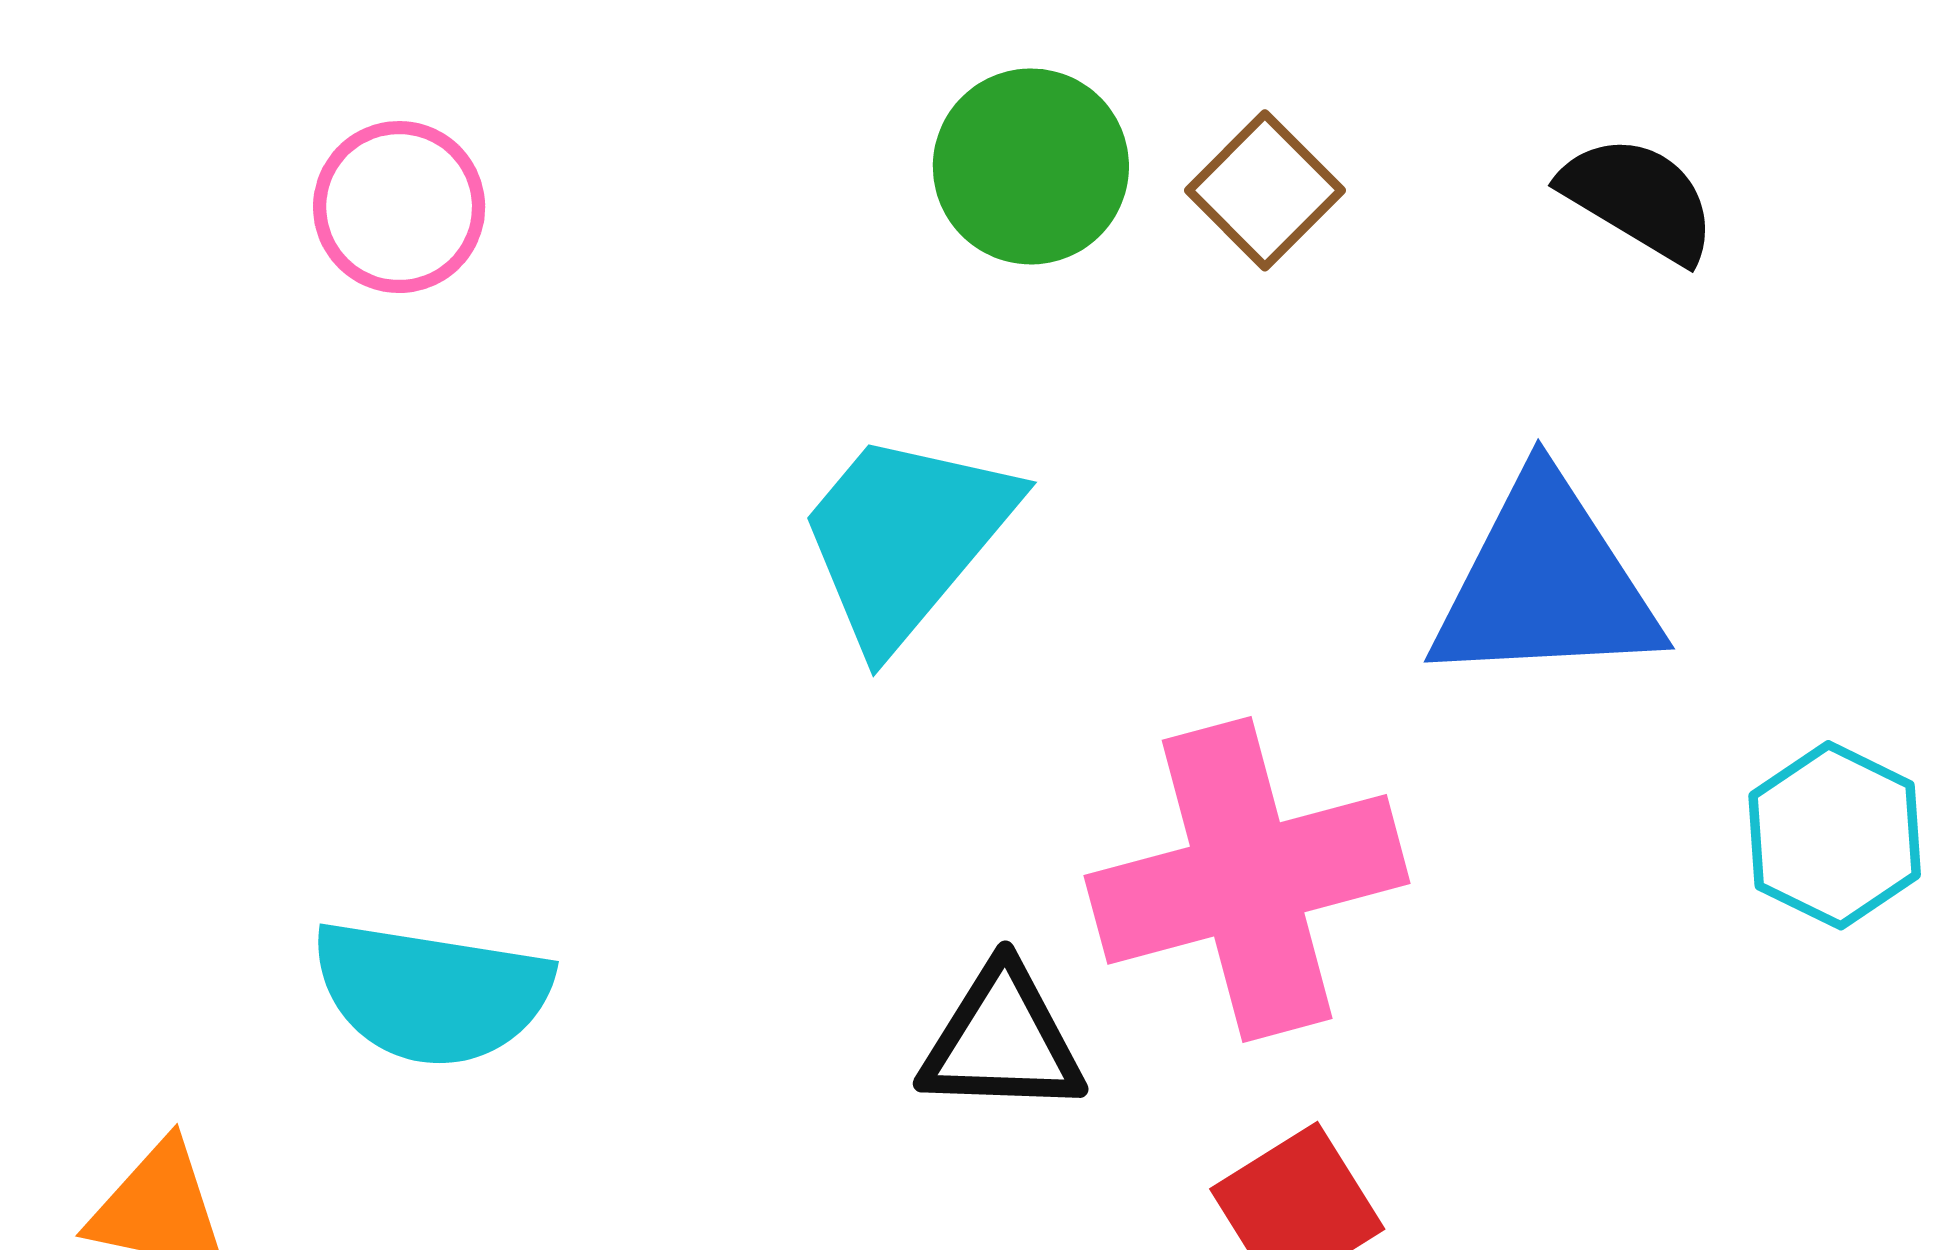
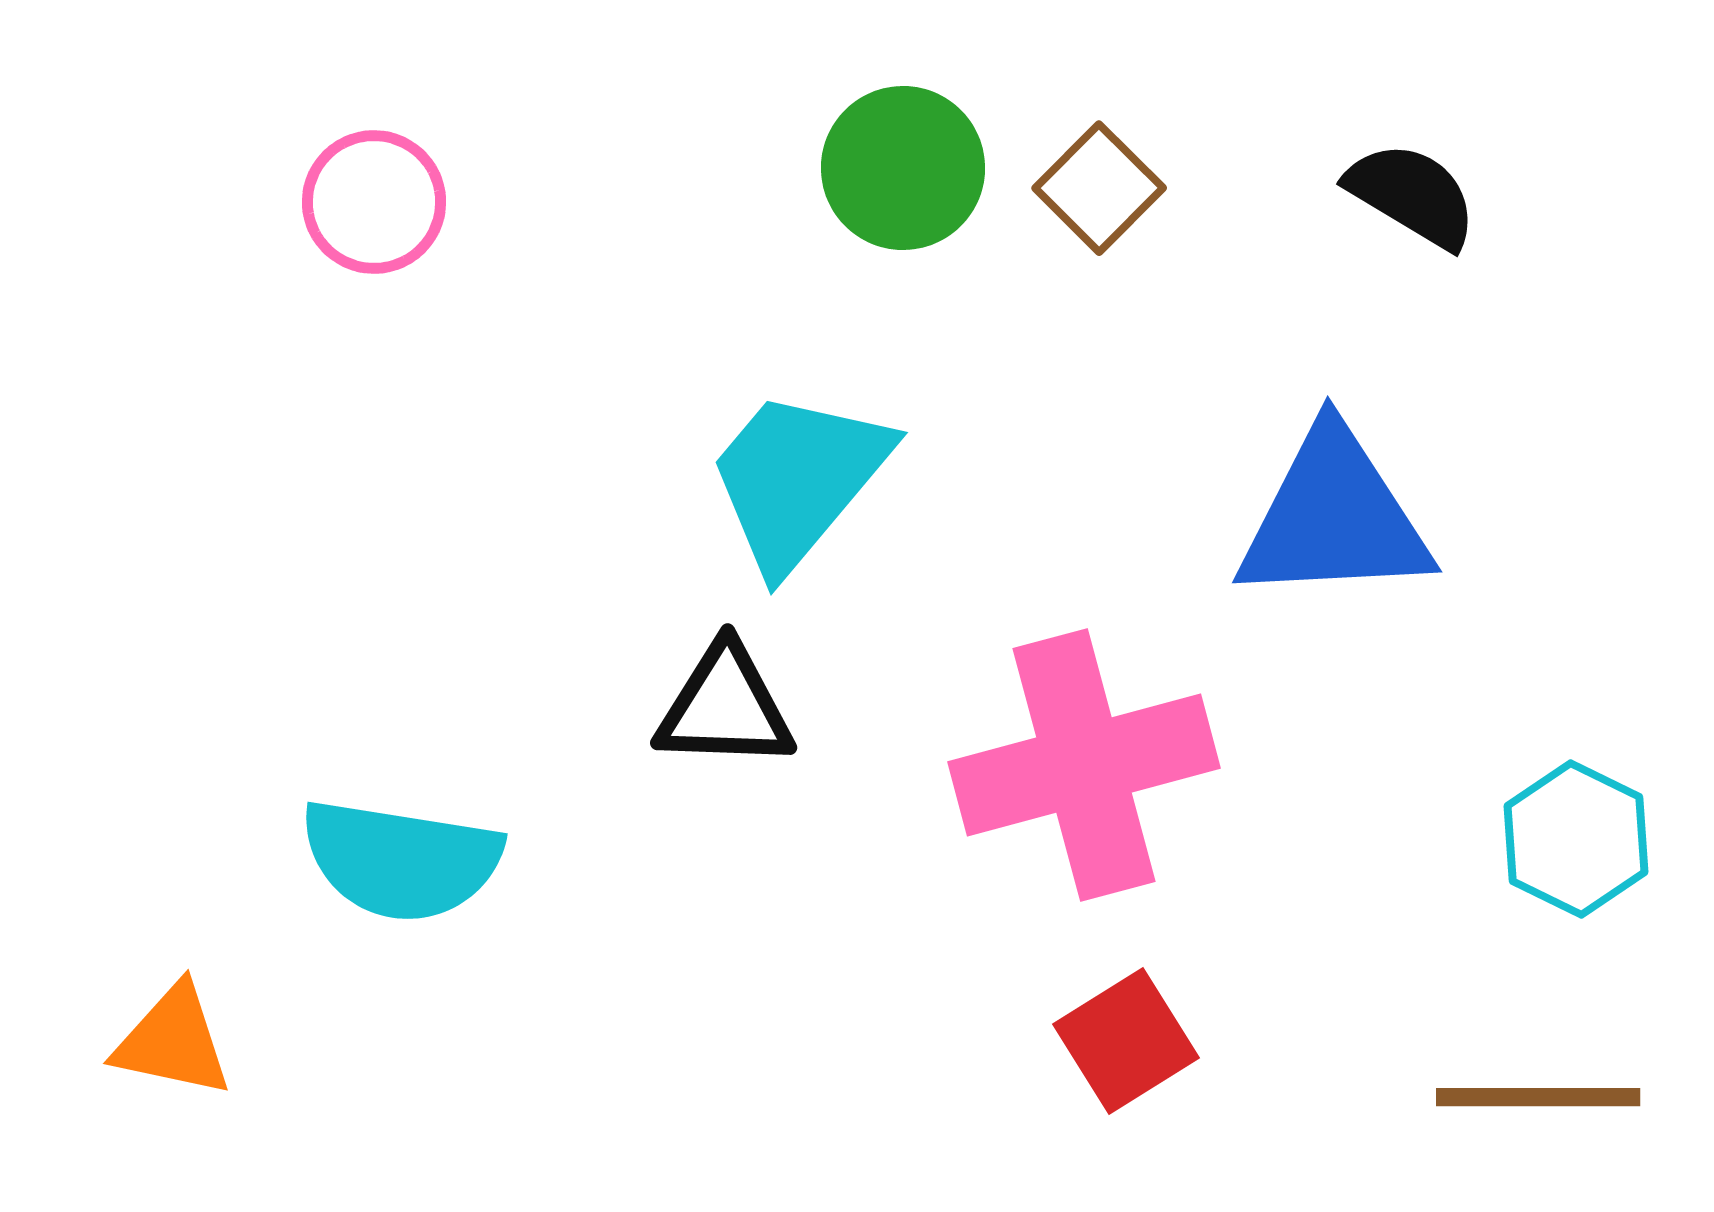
cyan hexagon: (1835, 835) -> (1576, 839), moved
black triangle: (1002, 1041) -> (725, 707), moved

